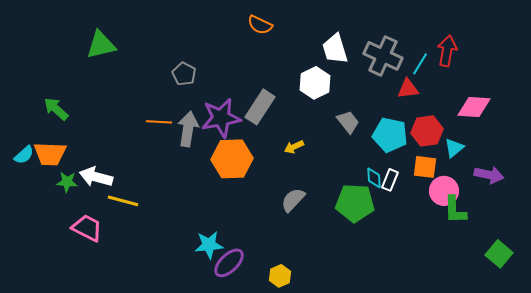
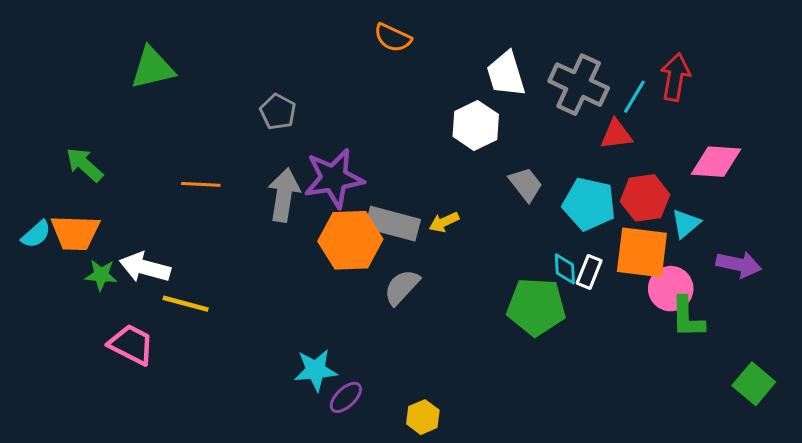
gray rectangle: (260, 107) -> (393, 224), moved, turned 72
orange line: (159, 122) -> (201, 184), moved
orange square: (425, 167) -> (642, 252), size x1.5
gray semicircle: (293, 200) -> (402, 287), moved
purple ellipse: (229, 263) -> (346, 397), size x0.7

